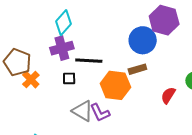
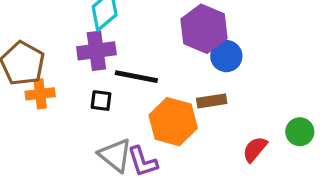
purple hexagon: (164, 20) -> (204, 29), moved
blue circle: (143, 40) -> (226, 56), size x0.7
orange cross: (31, 80) -> (40, 94), turned 30

